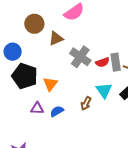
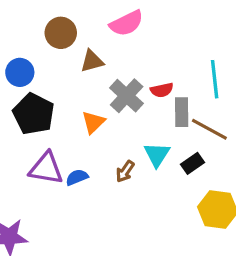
red semicircle: (102, 62) -> (162, 90), moved
orange triangle: (50, 84) -> (93, 122), moved
purple triangle: (37, 108) -> (46, 168), size x1.6

